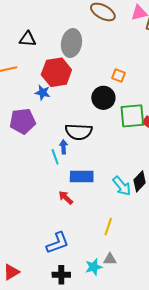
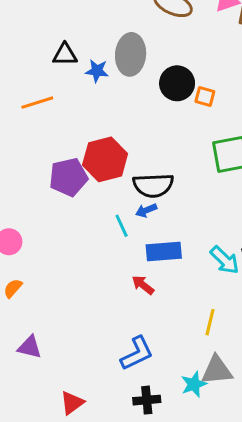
red hexagon: (56, 72) -> (105, 159), moved
blue star: (43, 93) -> (97, 71), moved
black circle: (103, 98) -> (177, 83), moved
blue arrow: (63, 147) -> (146, 210), moved, turned -104
gray triangle: (110, 259) -> (217, 370), size x1.6

